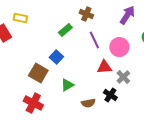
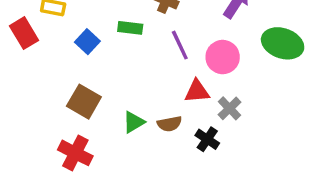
green rectangle: (65, 30) -> (130, 28), turned 48
blue square: (56, 57) -> (87, 42), moved
brown semicircle: (88, 103) -> (170, 124), moved

